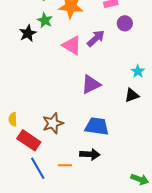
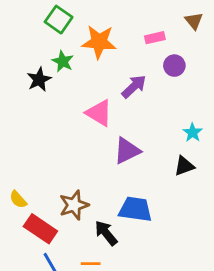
pink triangle: (72, 45) -> (99, 113), moved
yellow semicircle: (13, 119) -> (18, 199), turned -40
black arrow: (90, 154) -> (106, 233), moved, turned -132

